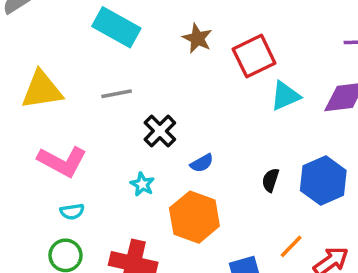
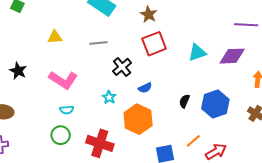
red square: (254, 56) -> (154, 44), moved
yellow triangle: (42, 90) -> (55, 37), size x0.6

